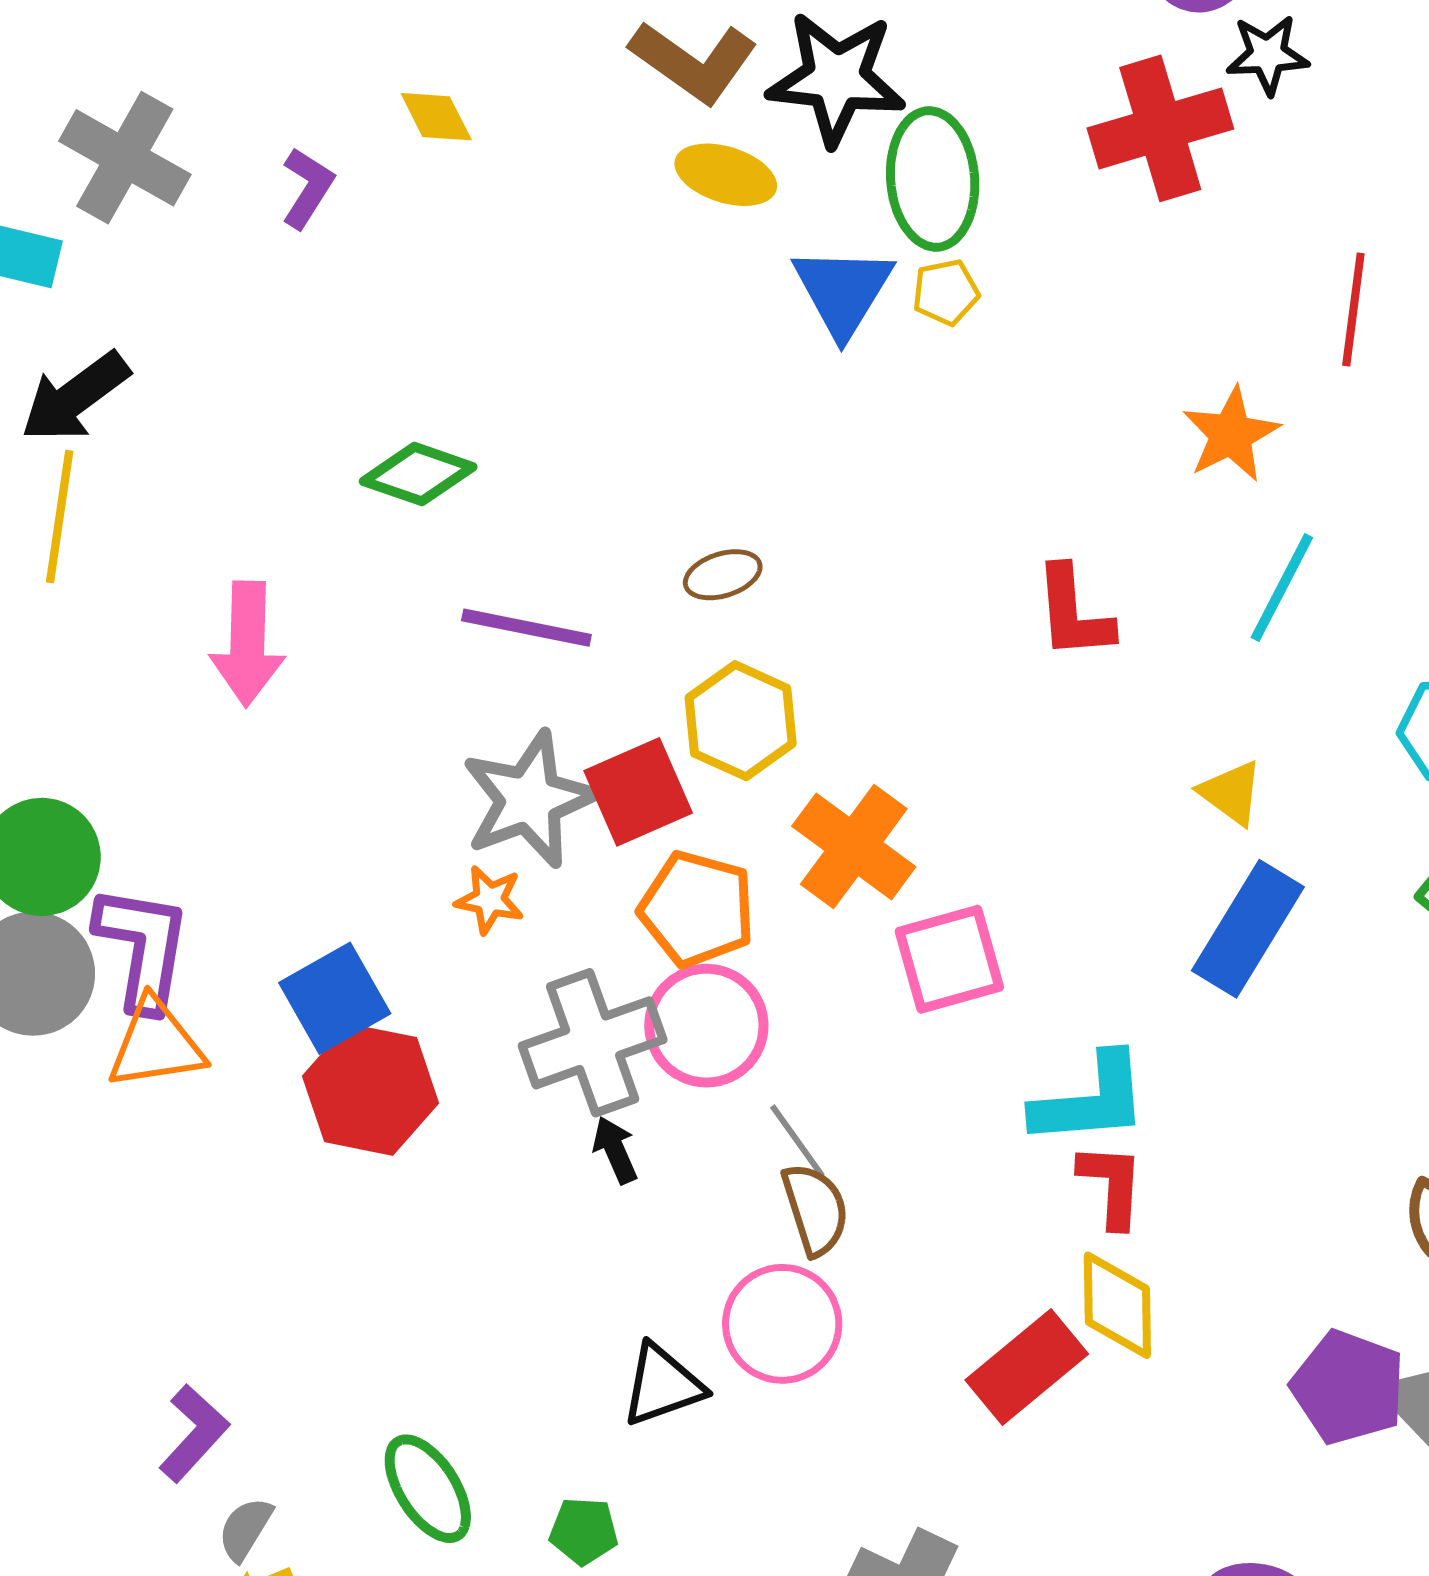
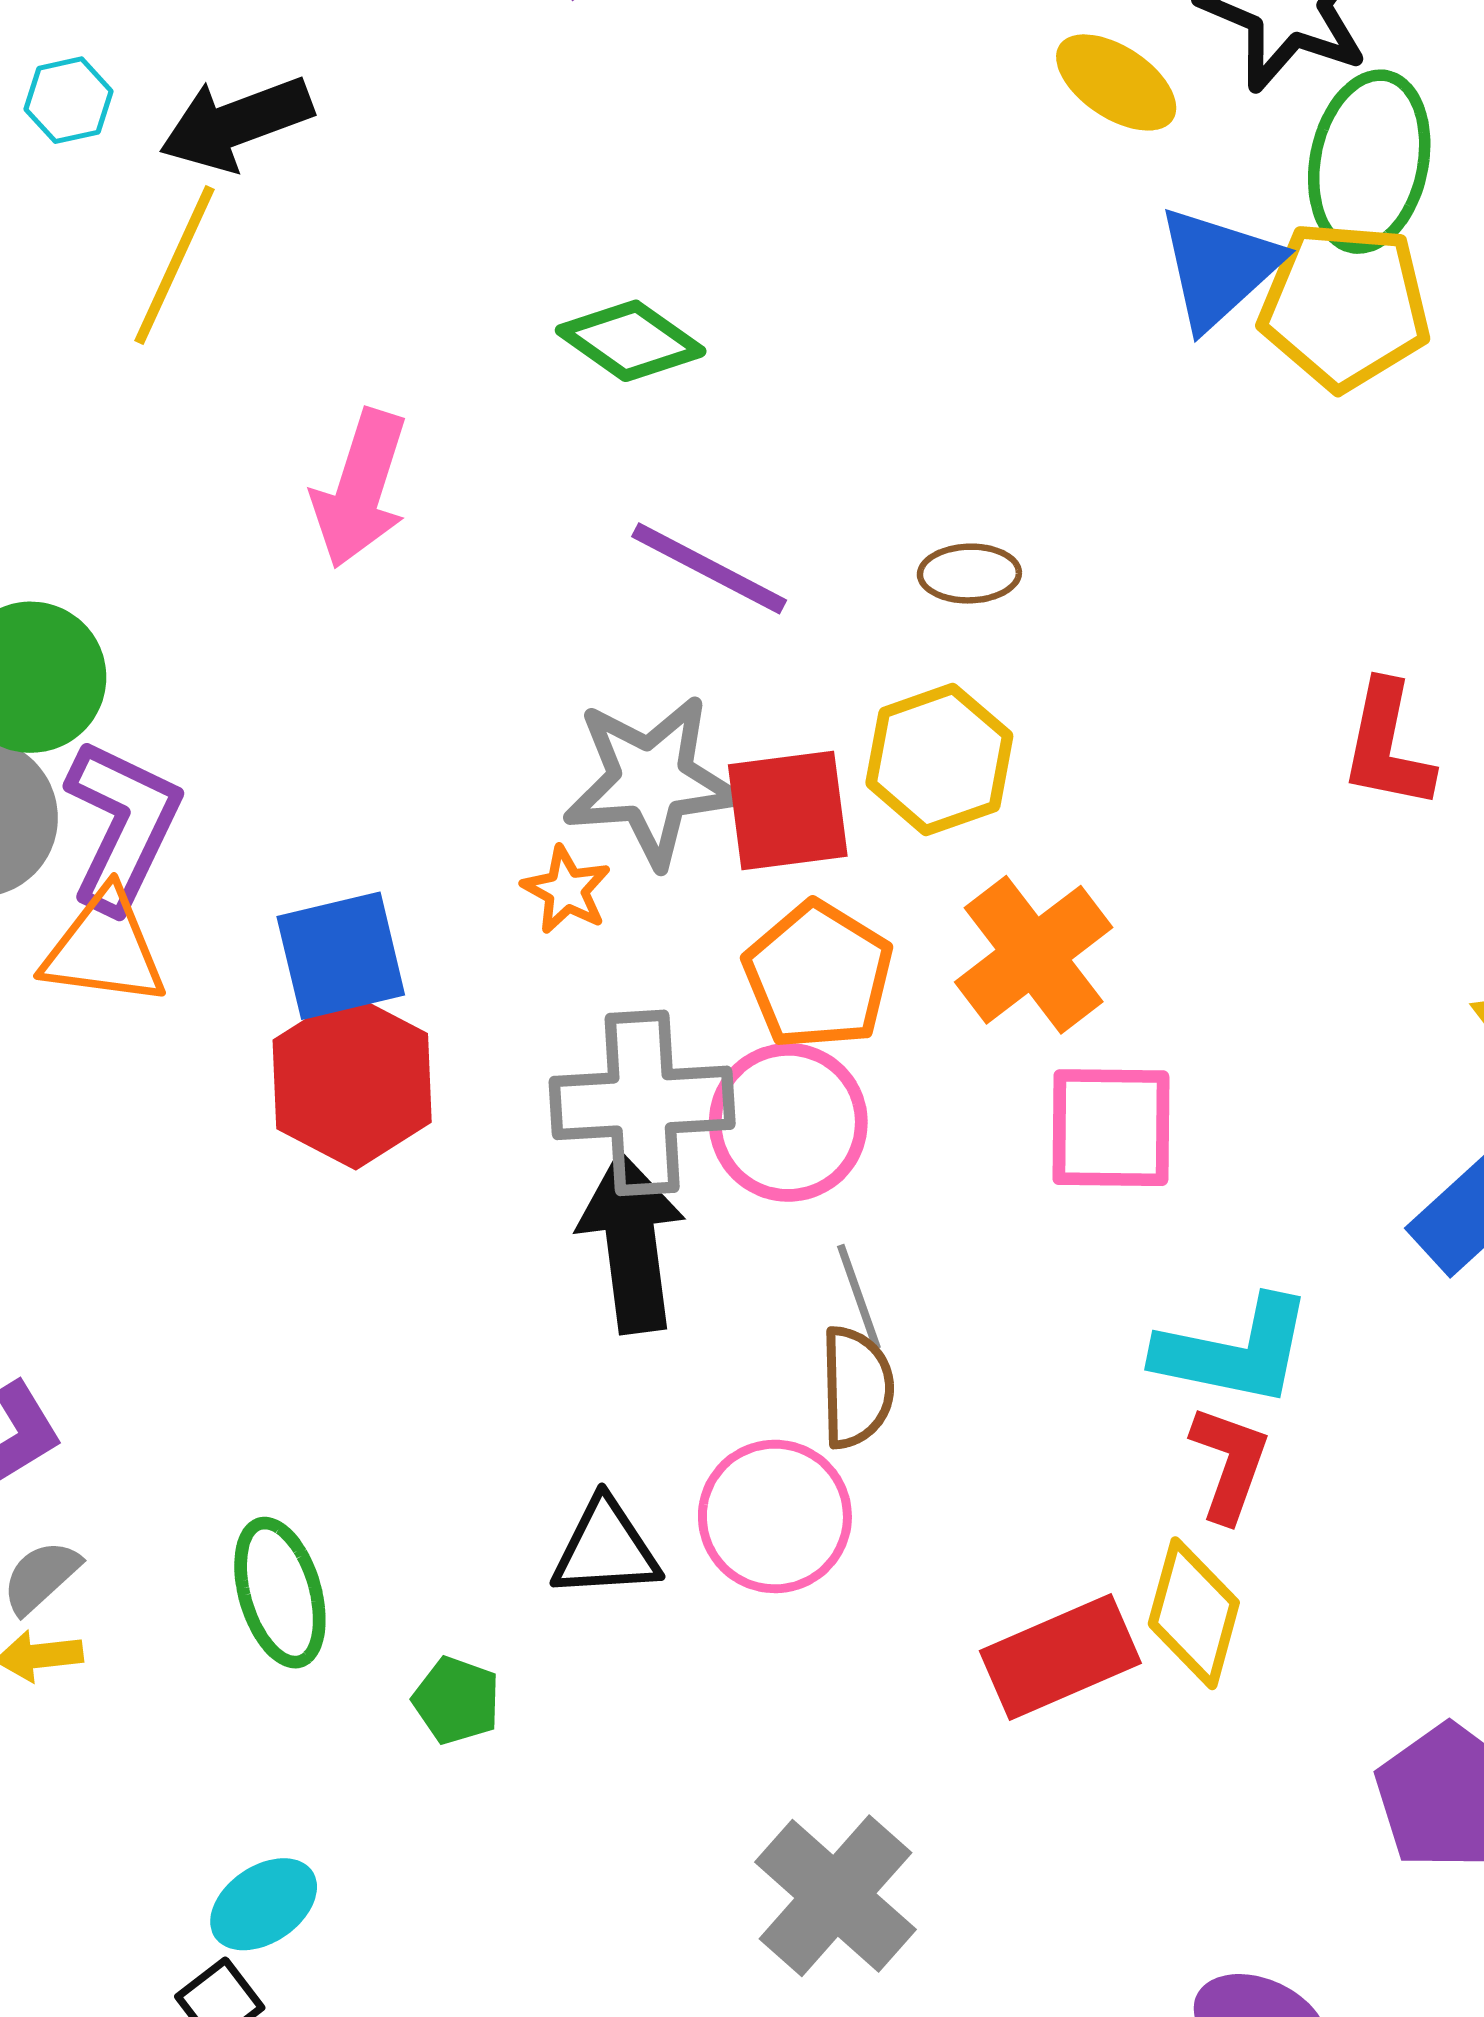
yellow pentagon: (946, 292) -> (1345, 306), size x2.0
black arrow: (615, 1150) -> (631, 1243), size x2.0

